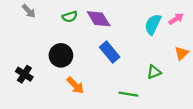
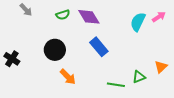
orange triangle: (182, 53) -> (161, 67), moved
green triangle: (154, 72) -> (139, 77), moved
black cross: (24, 74) -> (12, 59), moved

